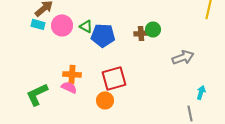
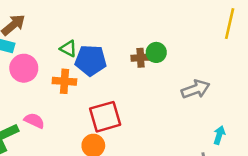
pink circle: (62, 25) -> (24, 68), moved
orange cross: (72, 74) -> (64, 81), moved
pink semicircle: (69, 87) -> (34, 121), moved

